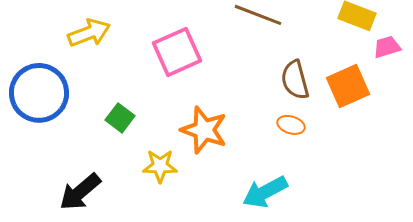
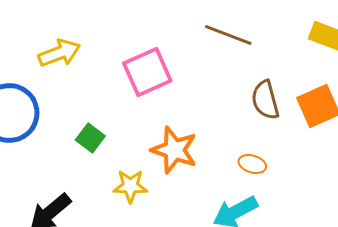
orange ellipse: (291, 125) -> (252, 164), moved

